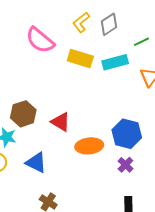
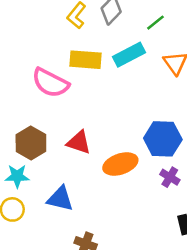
pink semicircle: (40, 40) -> (50, 83), moved

